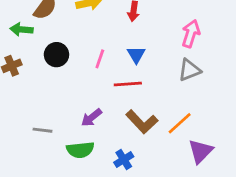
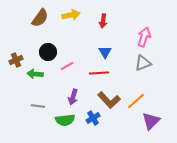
green arrow: (22, 29) -> (35, 74), moved
pink line: (100, 59) -> (67, 66), moved, turned 40
purple arrow: (91, 118) -> (73, 97), turned -35
blue cross: (124, 160) -> (93, 118), moved

